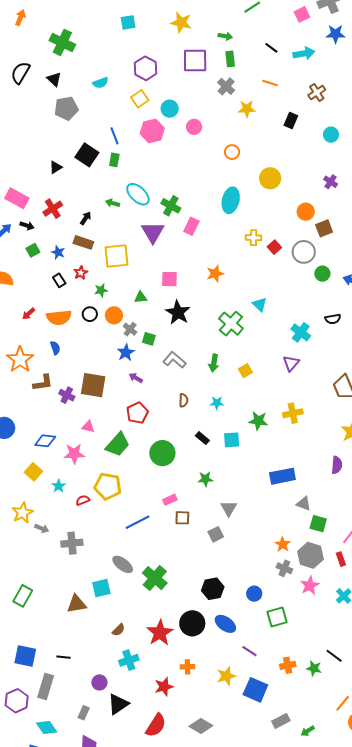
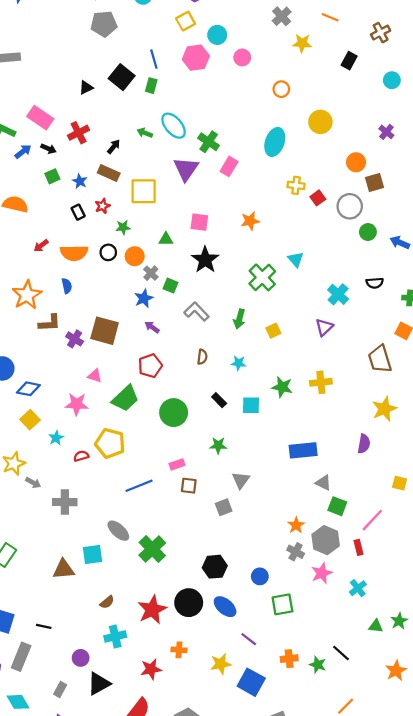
blue diamond: (45, 441) -> (28, 389), moved

